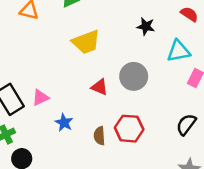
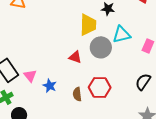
yellow trapezoid: (86, 42) -> (88, 25), moved, turned -65
cyan triangle: (179, 51) -> (122, 35), moved
pink triangle: (40, 98) -> (30, 76), moved, turned -40

